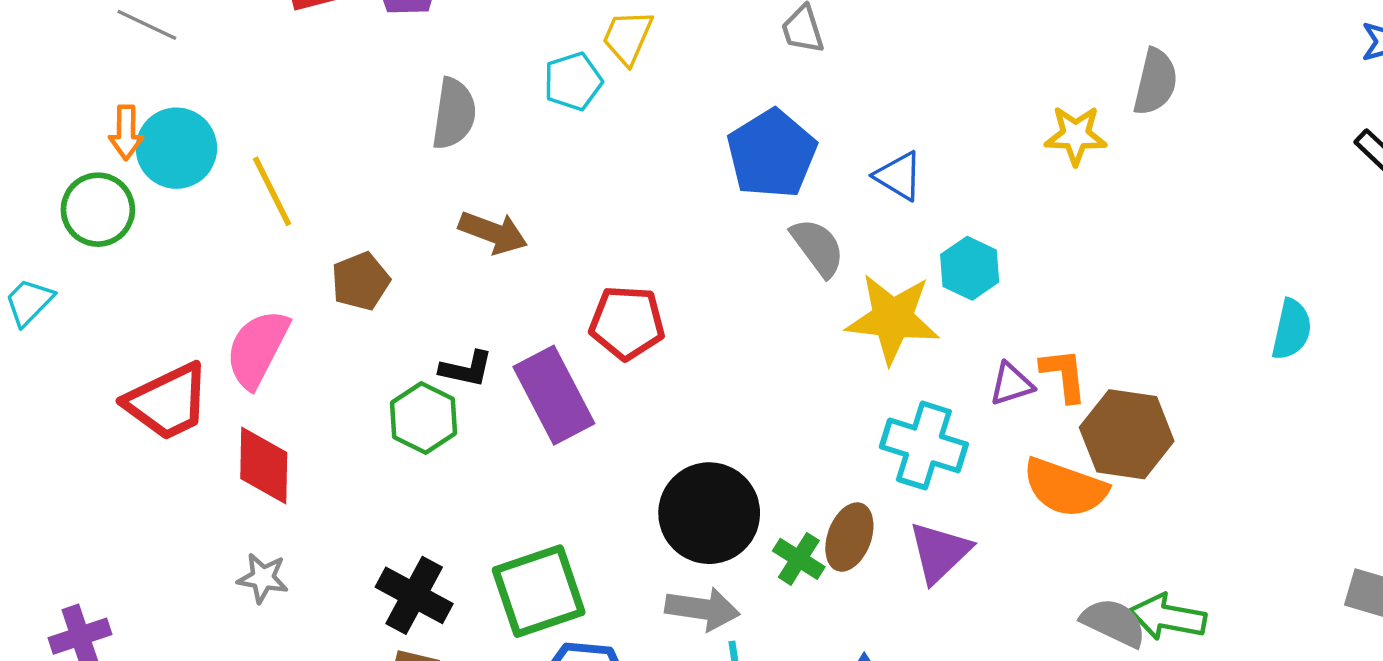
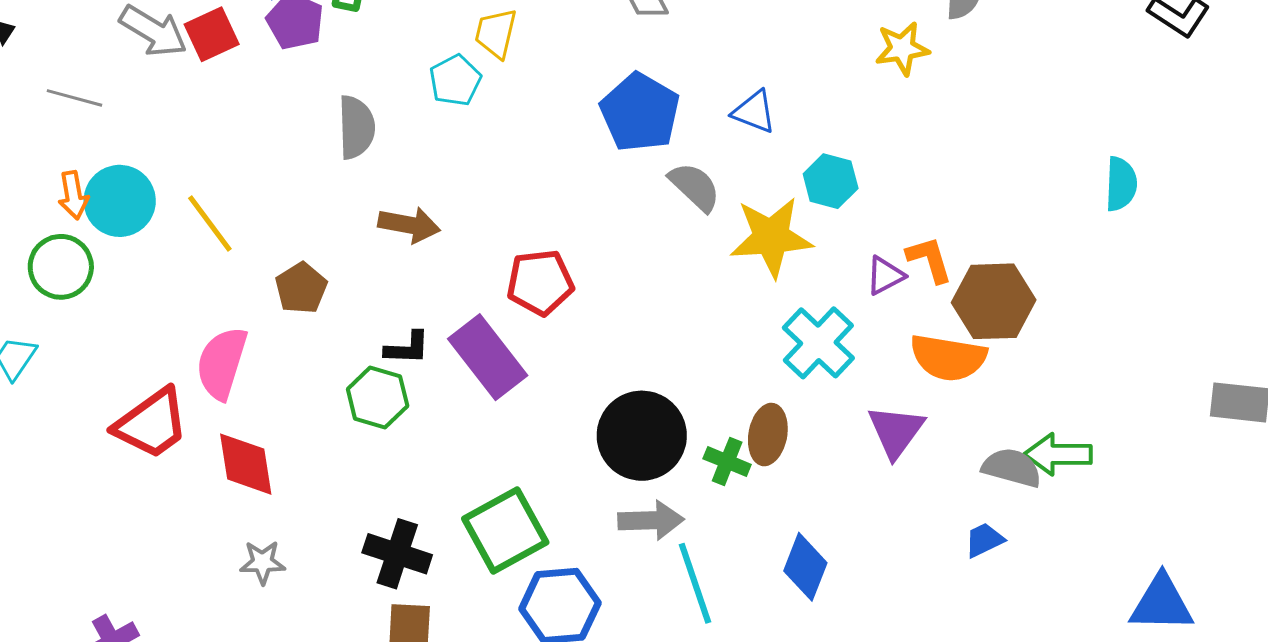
cyan cross: (924, 445) -> (818, 343), turned 36
purple triangle: (940, 552) -> (896, 431), moved

